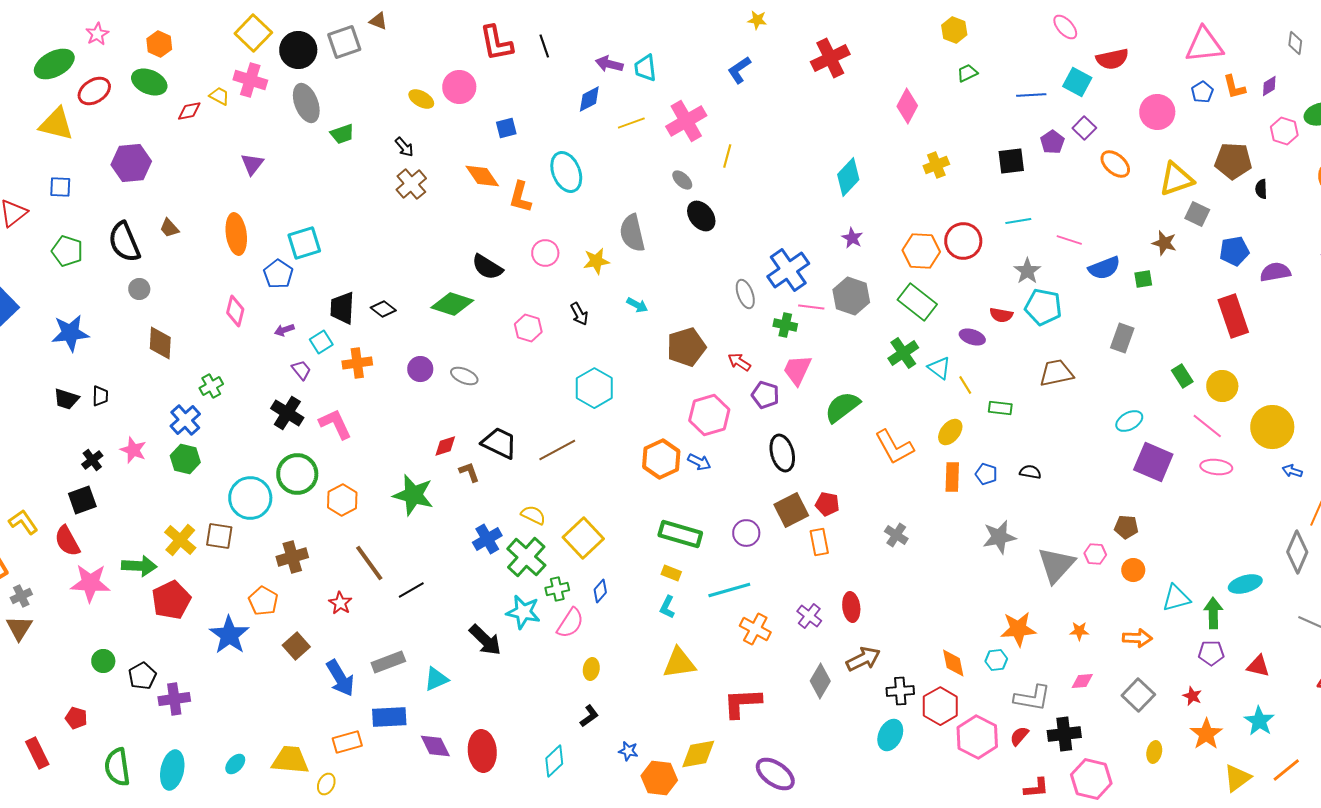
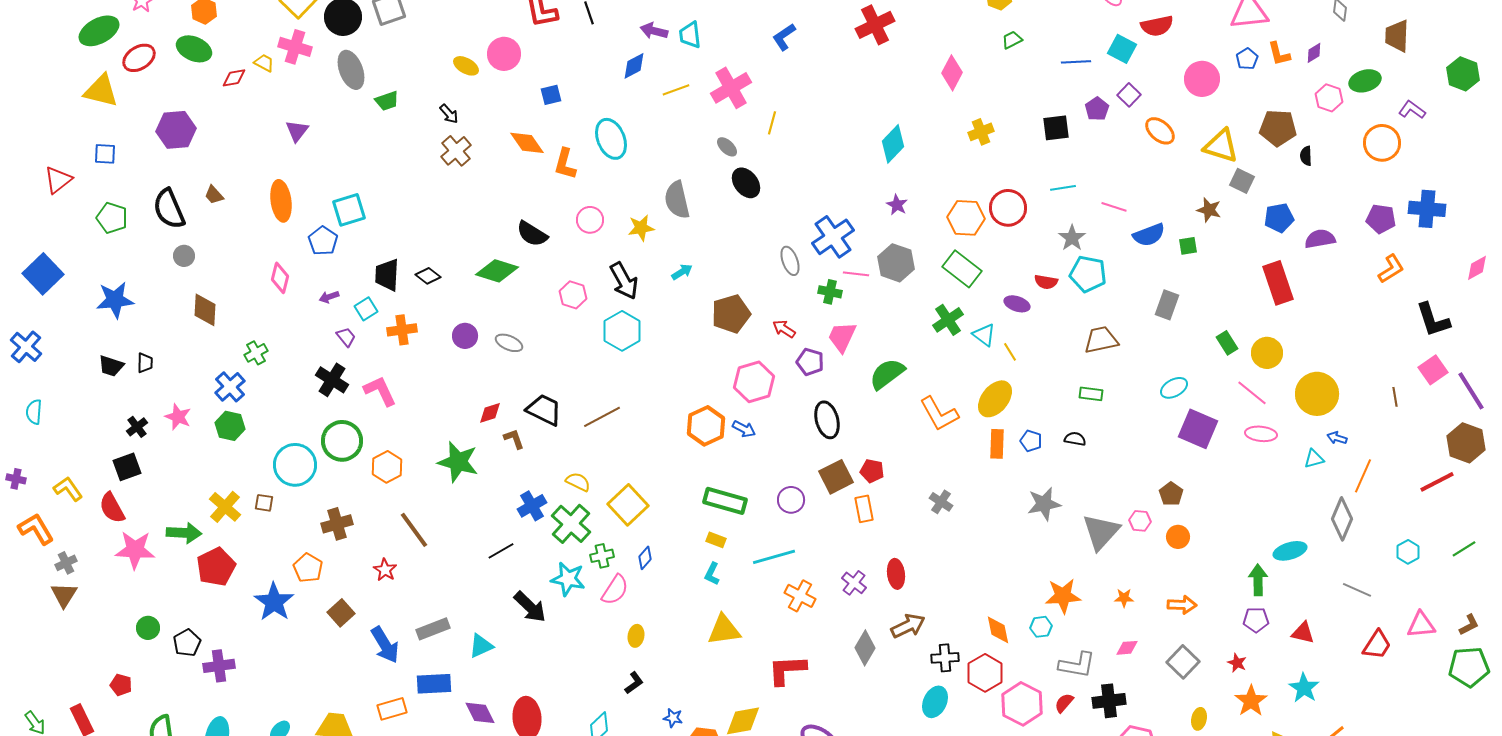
yellow triangle: (1176, 179) -> (1221, 146), turned 36
cyan arrow: (637, 305) -> (682, 272), turned -60
black arrow: (579, 314) -> (624, 281), size x1.6
cyan hexagon: (594, 388) -> (622, 331), moved
green rectangle: (1000, 408) -> (1091, 394), moved
yellow ellipse: (950, 432) -> (995, 399), size x1.4
brown pentagon: (1126, 527) -> (1171, 494), turned 30
brown square: (219, 536) -> (264, 503), size x0.7
black line: (411, 590) -> (501, 551), moved
cyan triangle: (1176, 598) -> (1314, 459), moved, size x0.7

